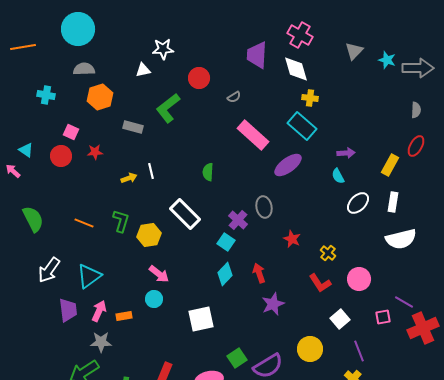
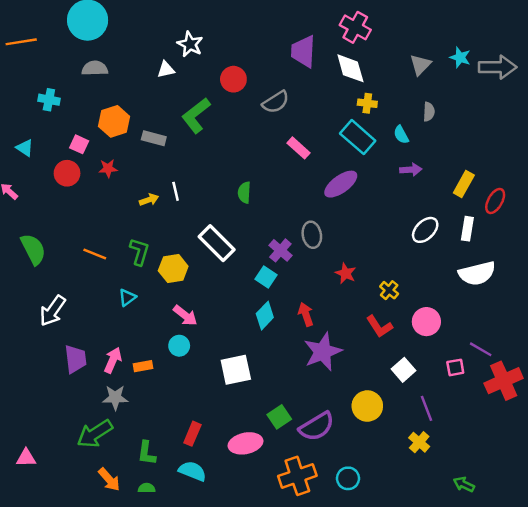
white star: (163, 49) -> (190, 44), turned 30
gray triangle: (354, 51) -> (420, 65), moved
orange hexagon: (100, 97) -> (114, 121), moved
gray semicircle: (234, 97) -> (276, 102), size x1.6
gray semicircle: (416, 110) -> (429, 112), moved
pink rectangle: (253, 135) -> (299, 148), size x0.6
red ellipse: (416, 146) -> (495, 201), moved
cyan triangle: (26, 150) -> (25, 148), moved
cyan semicircle: (338, 176) -> (401, 135), moved
cyan triangle: (89, 276) -> (127, 297), moved, size x0.6
purple star: (273, 304) -> (323, 352), size x1.4

